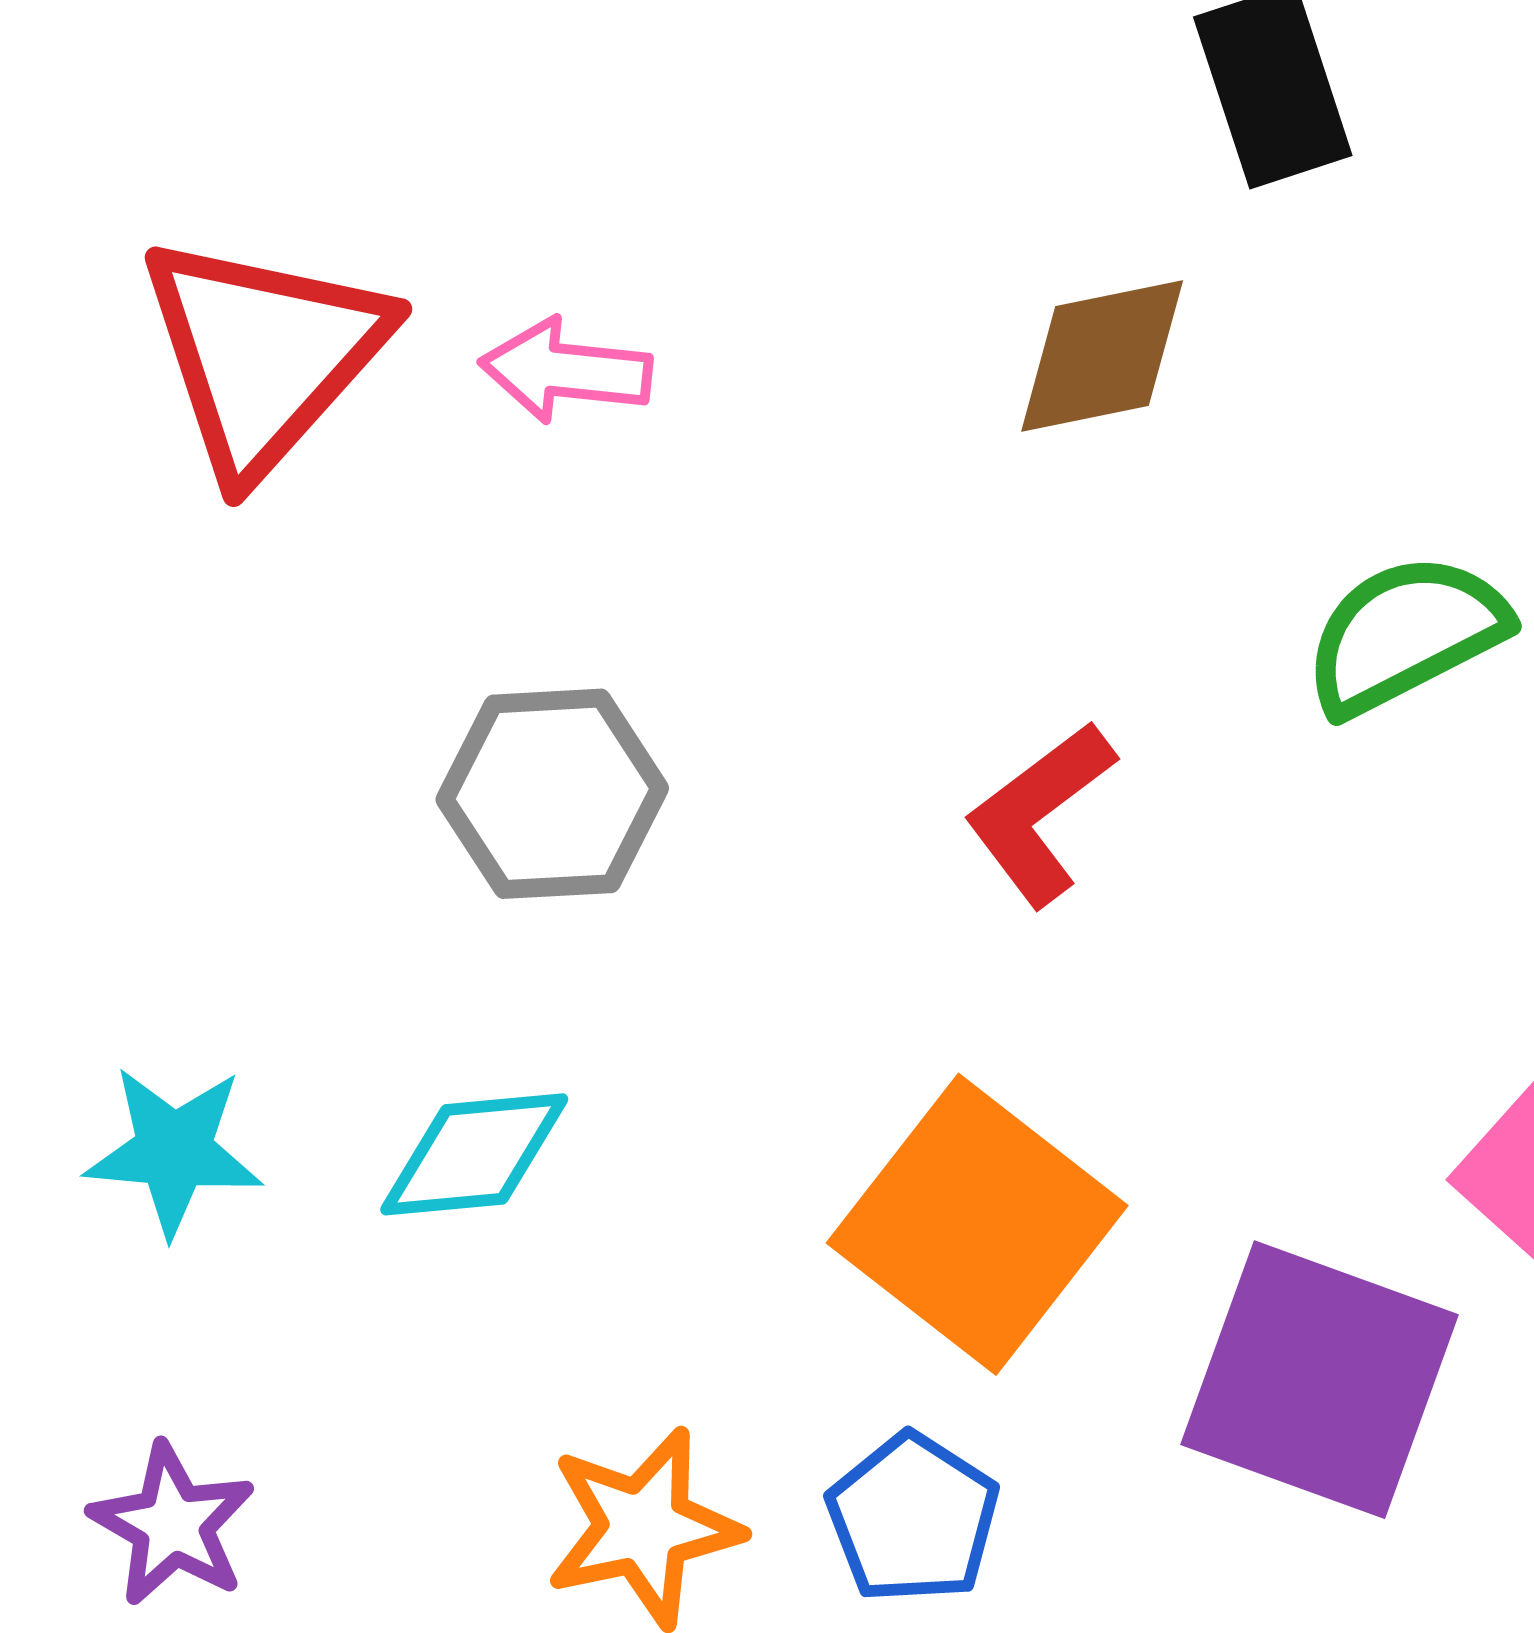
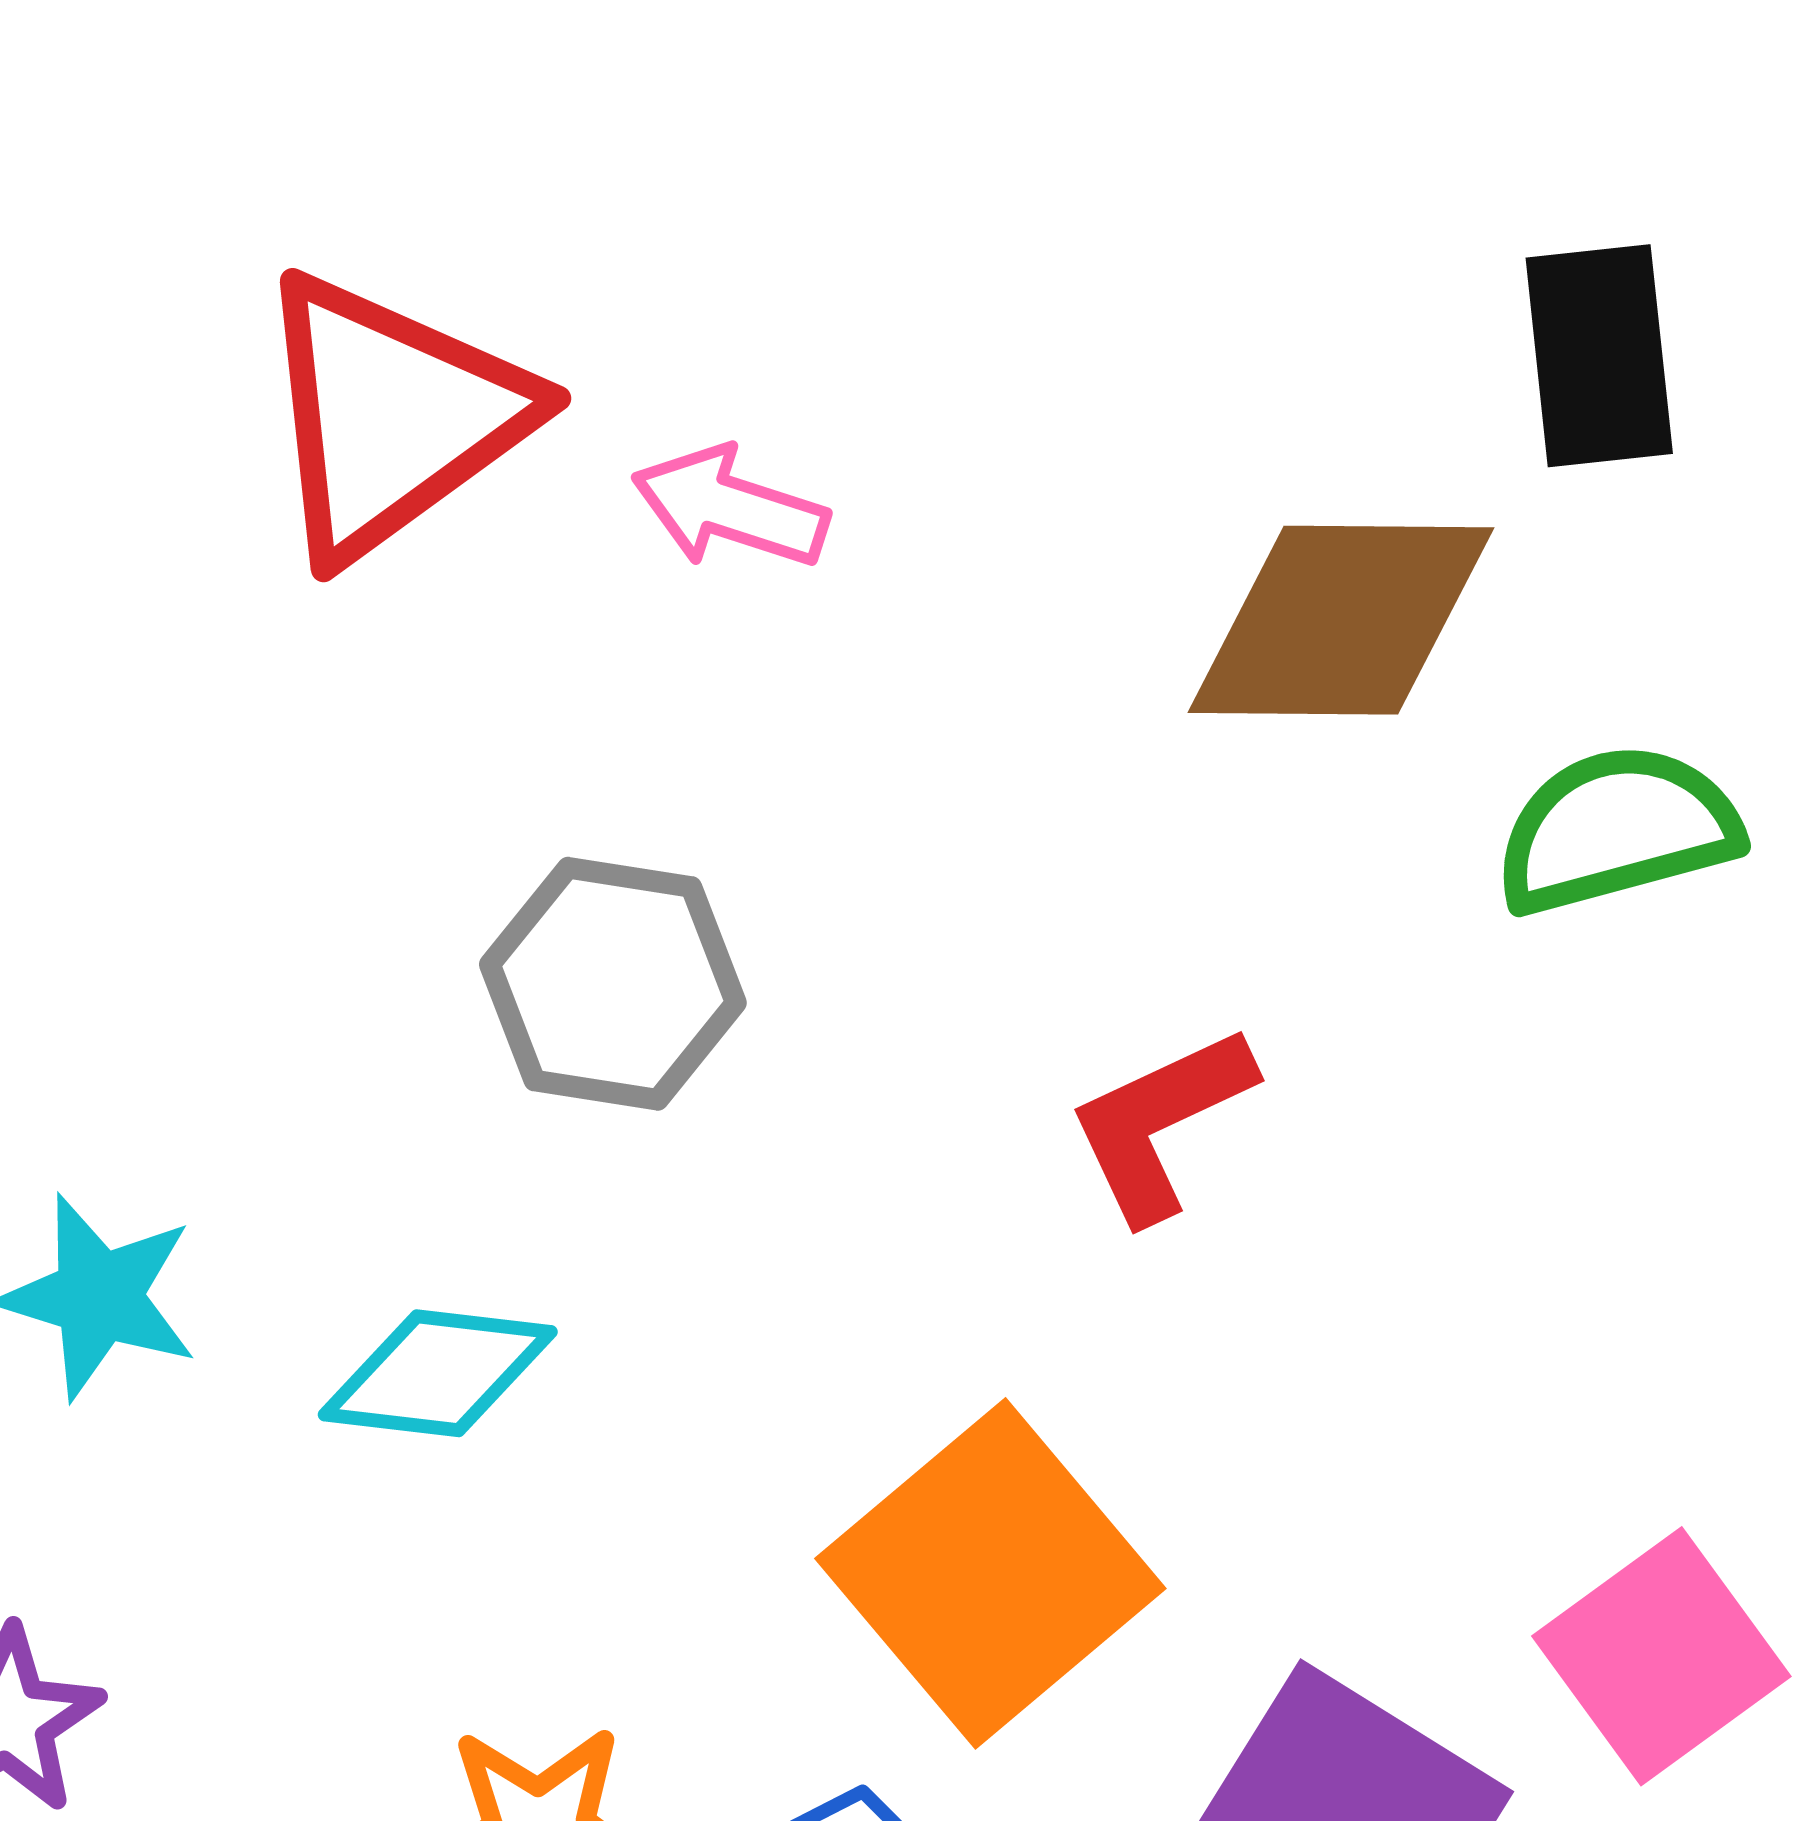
brown diamond: (1102, 356) -> (1341, 620), size x1.4
green semicircle: (1405, 634) -> (1617, 829), moved

